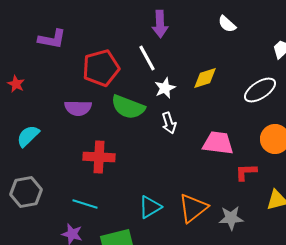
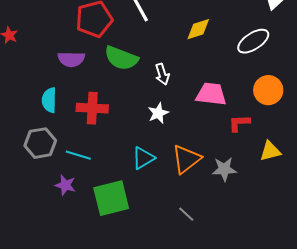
white star: (165, 88) -> (158, 113), moved
cyan semicircle: (28, 136) -> (49, 100), moved, turned -45
gray hexagon: (26, 192) -> (40, 143), moved

